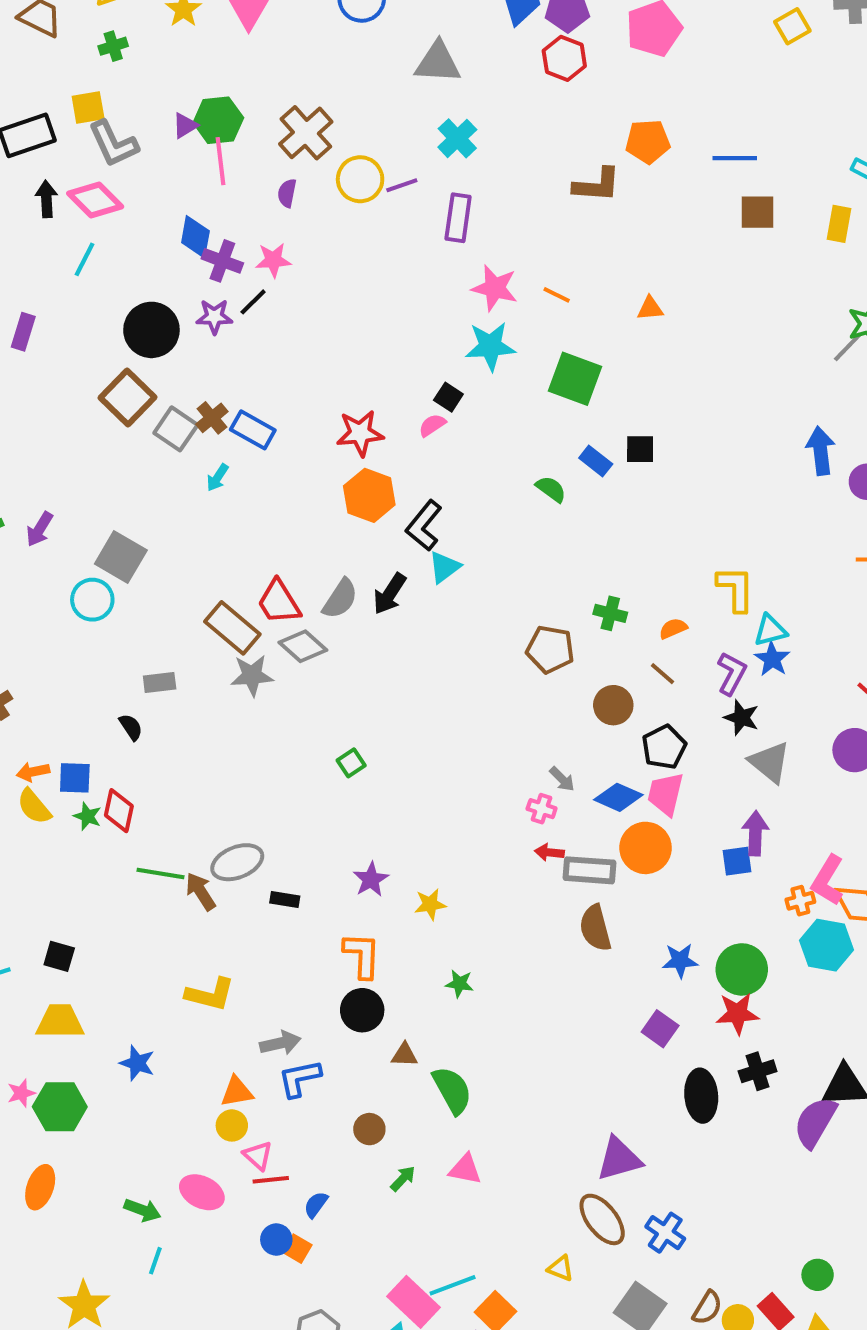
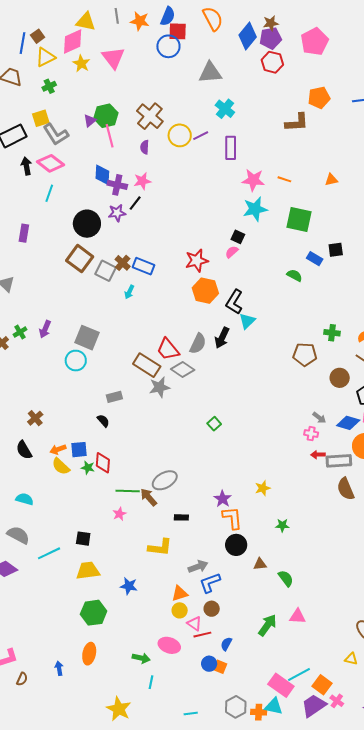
purple star: (371, 879) -> (223, 499), moved
black rectangle: (285, 900) -> (181, 517), moved
green semicircle: (452, 1090) -> (286, 578), size x0.7
pink star: (21, 1093) -> (119, 514), moved
brown circle: (369, 1129) -> (212, 609), moved
green arrow: (403, 1179) -> (267, 625), size x1.6

